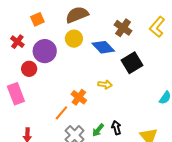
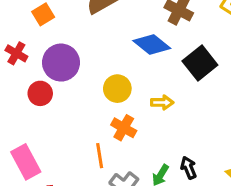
yellow circle: (74, 39) -> (117, 89), moved
pink rectangle: (16, 94) -> (26, 162), moved
orange line: (61, 113) -> (100, 156), turned -42

